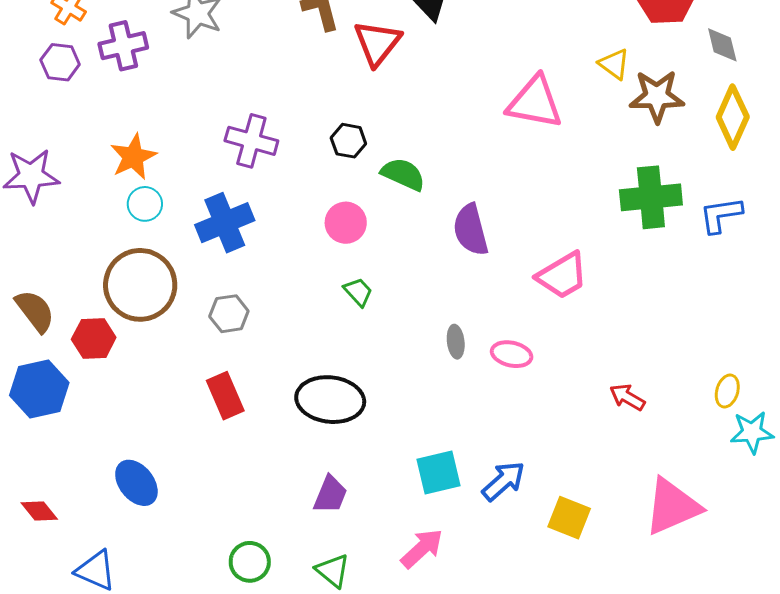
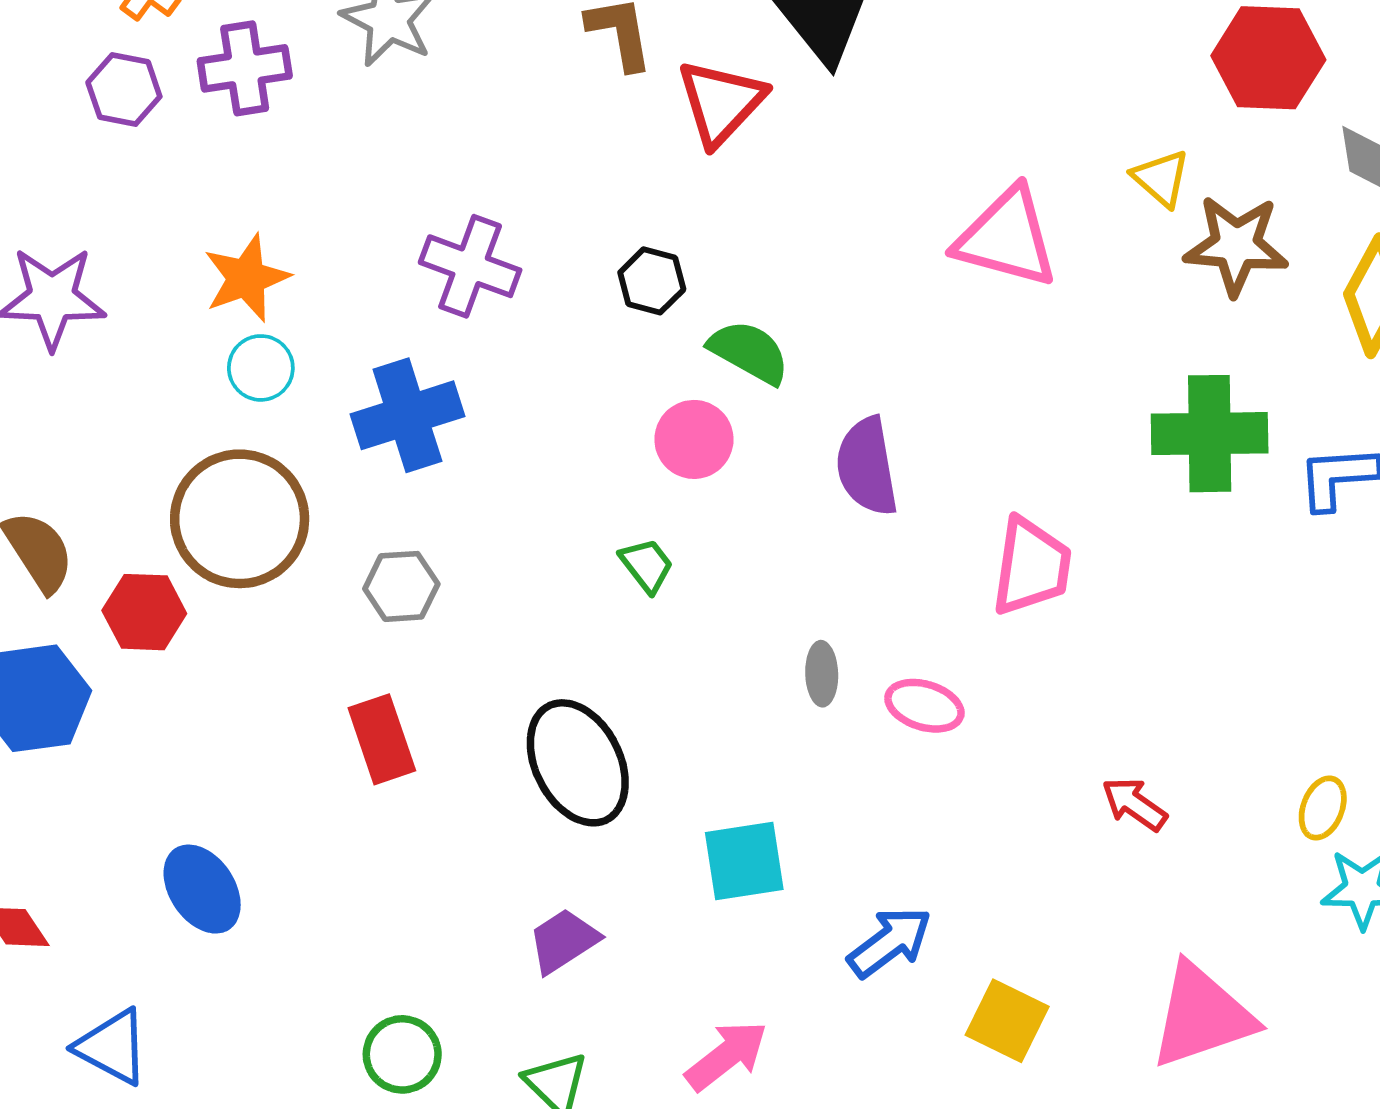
pink circle: (346, 223) -> (694, 439), moved
pink trapezoid: (562, 276) -> (1031, 566), turned -56
black ellipse: (330, 400) -> (578, 763), turned 52
cyan square: (439, 473) -> (744, 861), moved
purple trapezoid: (330, 495) -> (563, 941), turned -150

